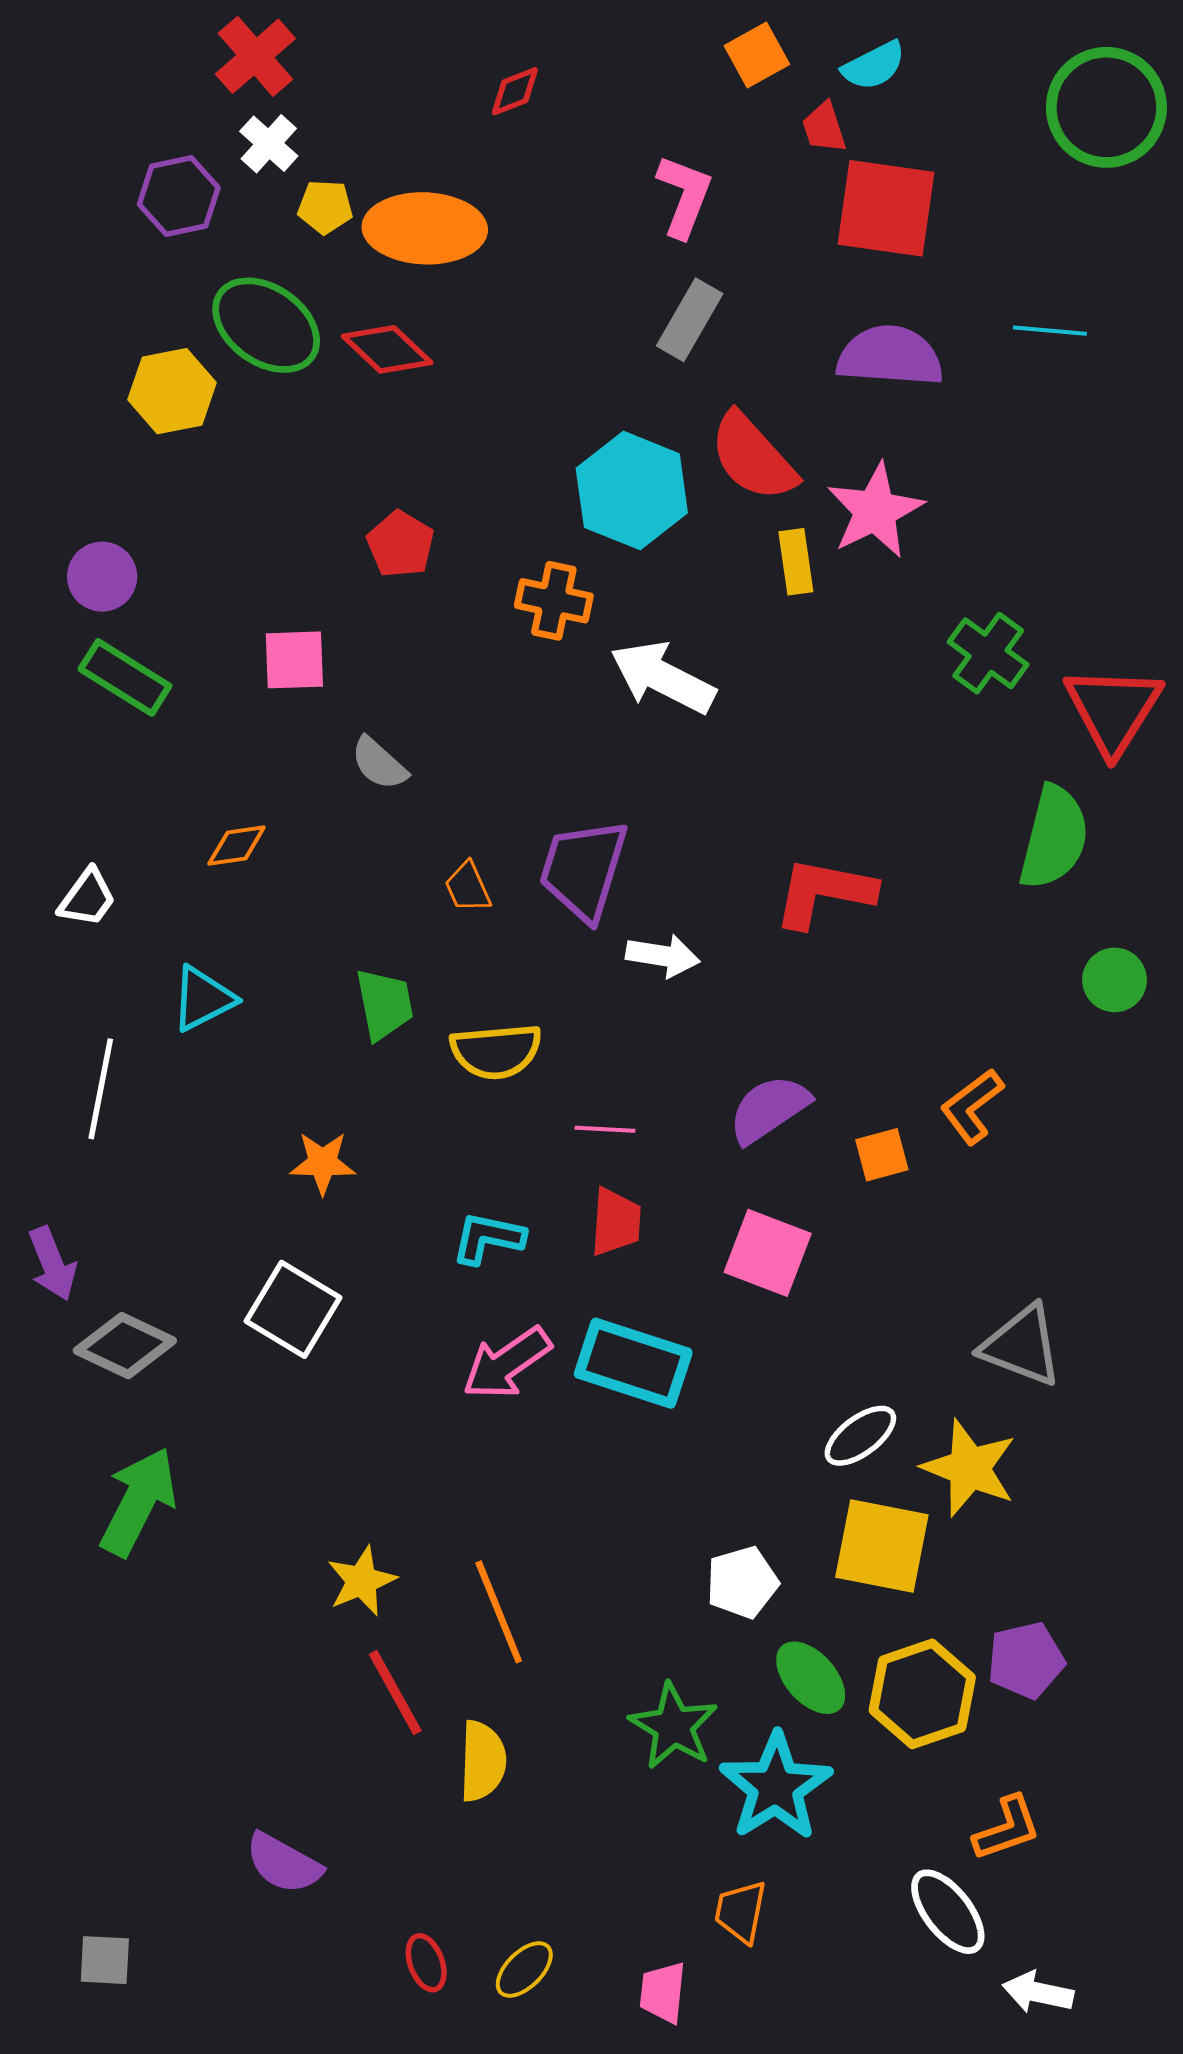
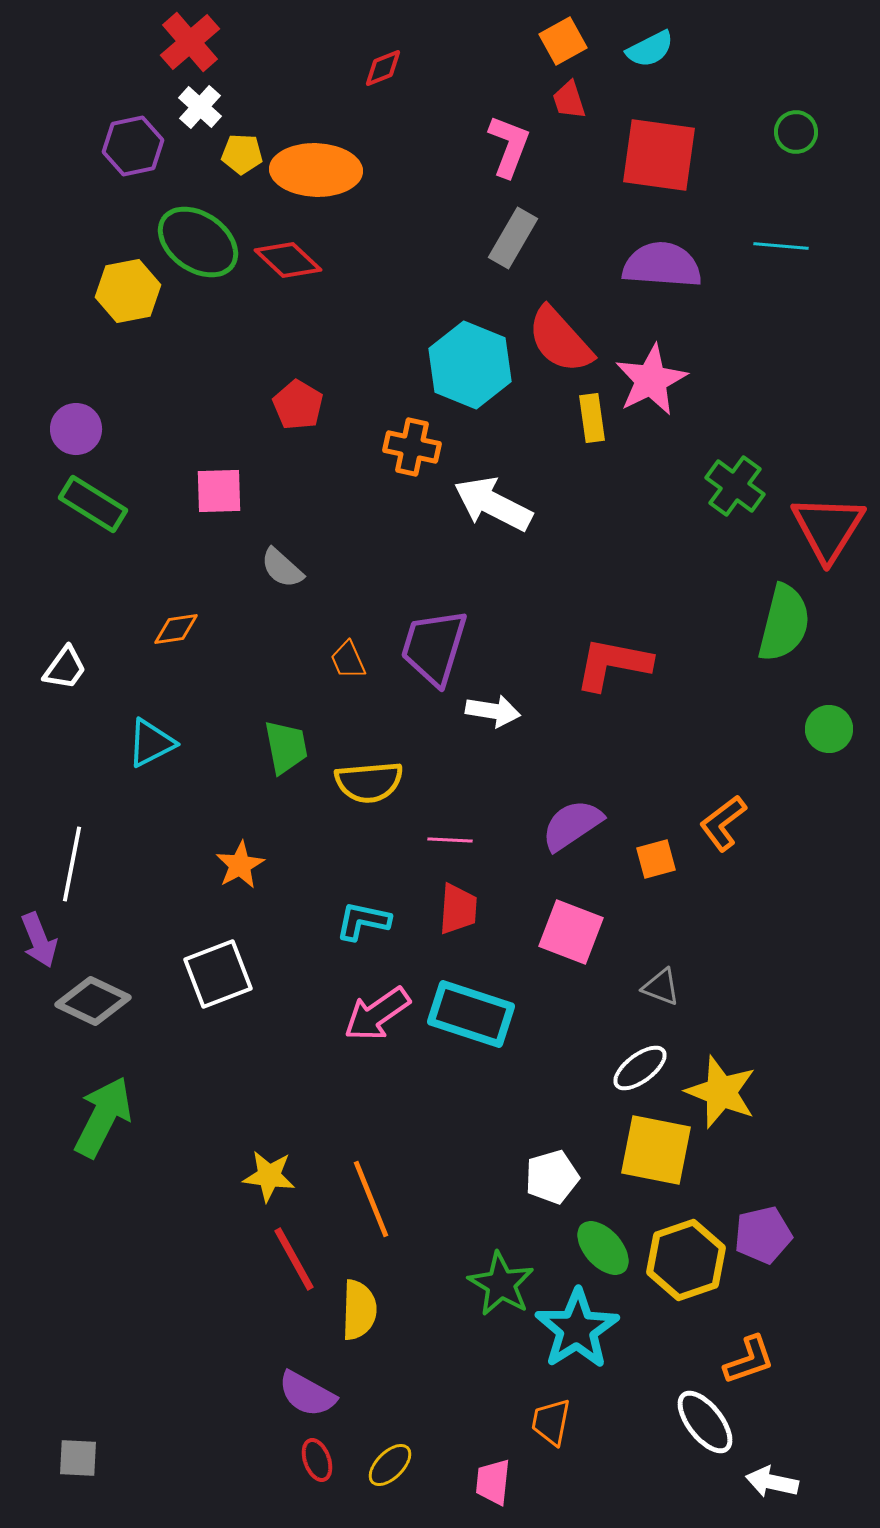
green circle: (1106, 107) -> (796, 132), moved, size x0.5
red trapezoid: (824, 128) -> (569, 100), moved
white line: (101, 1089) -> (72, 864), moved
orange star: (323, 1163) -> (240, 865), turned -30
white square: (293, 1309) -> (218, 974), turned 38
gray triangle: (1022, 1346) -> (661, 987), moved, size x0.6
yellow star: (362, 1581) -> (269, 1176), turned 30
purple semicircle: (284, 1863) -> (307, 1394), moved

